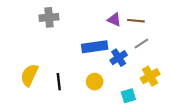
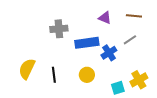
gray cross: (49, 17) -> (59, 29), moved
brown line: (136, 21) -> (134, 16), moved
yellow cross: (150, 76) -> (139, 80), moved

